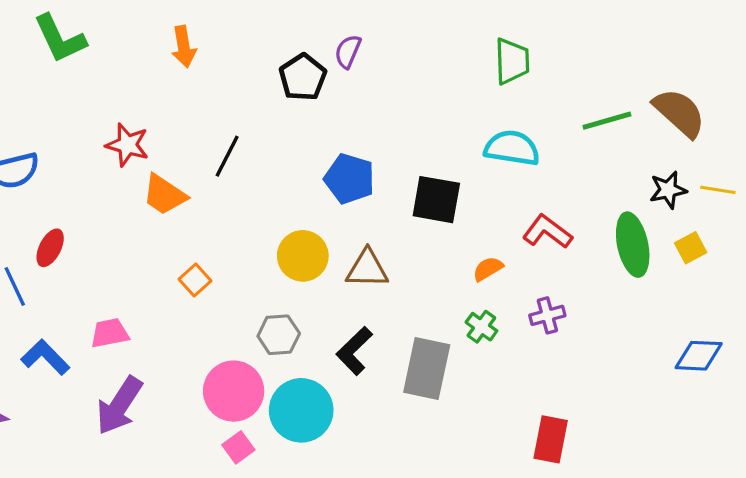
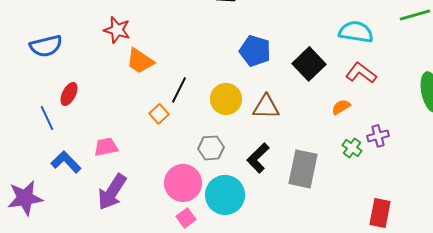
black line: (227, 156) -> (179, 90), moved
black square: (436, 200) -> (309, 64), turned 36
red L-shape: (547, 232) -> (361, 73), moved
green cross: (481, 327) -> (352, 148), moved

